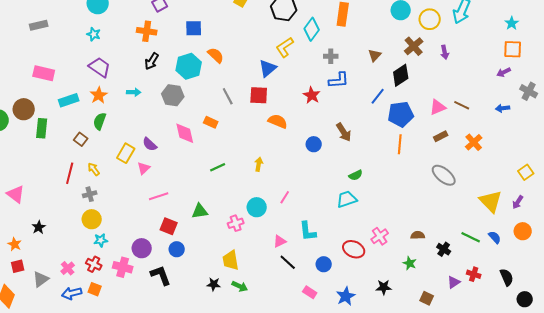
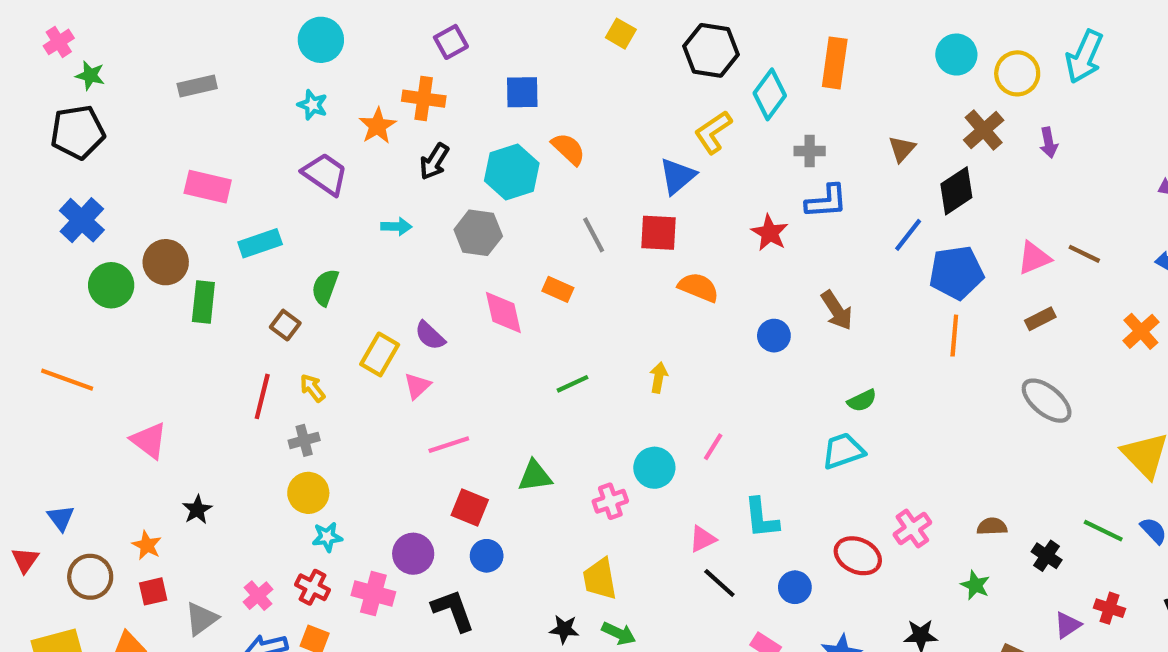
orange star: (99, 95) -> (378, 126), moved
orange cross: (474, 142) -> (1141, 331), moved

